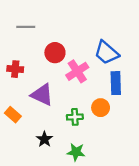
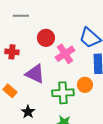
green cross: (75, 117) -> (63, 93), size x1.5
black star: (44, 139) -> (28, 112), moved

